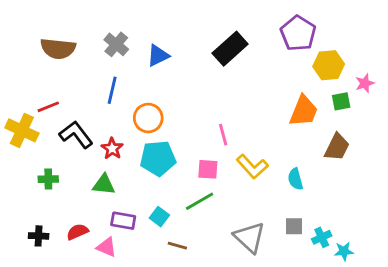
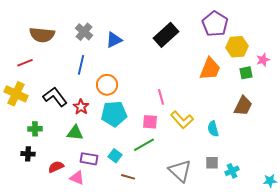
red line: (48, 107) -> (25, 63), moved
orange trapezoid: (304, 111) -> (210, 69), moved
black cross: (39, 236) -> (28, 154), moved
cyan star: (344, 251) -> (270, 181), moved

